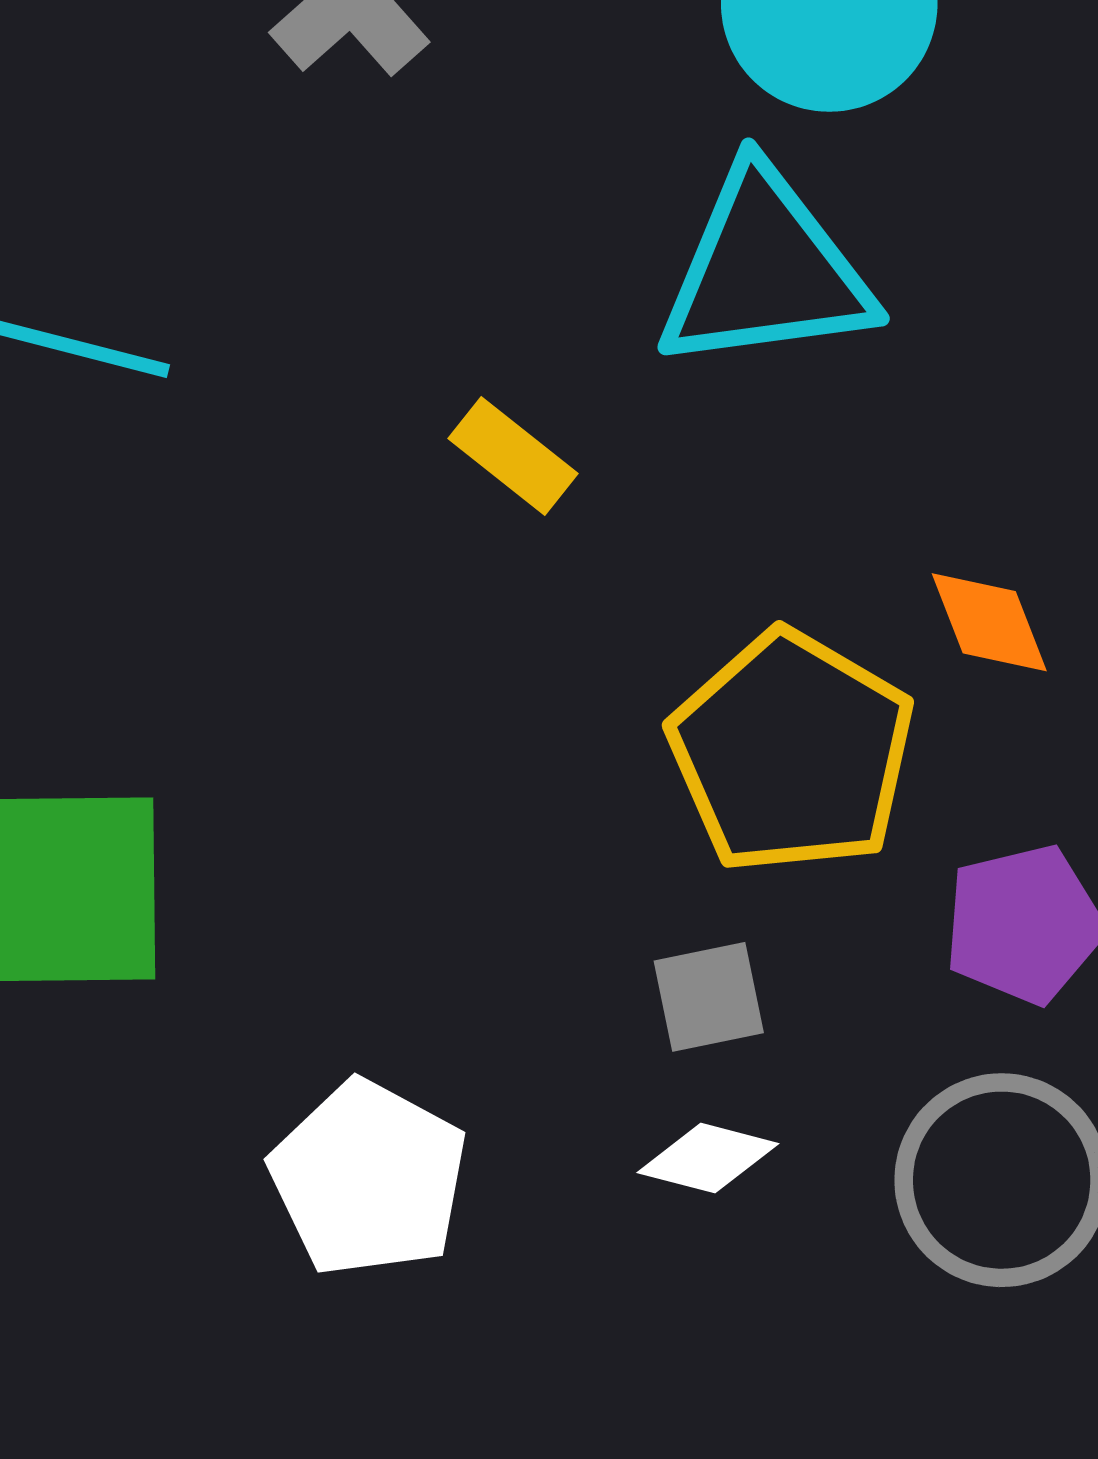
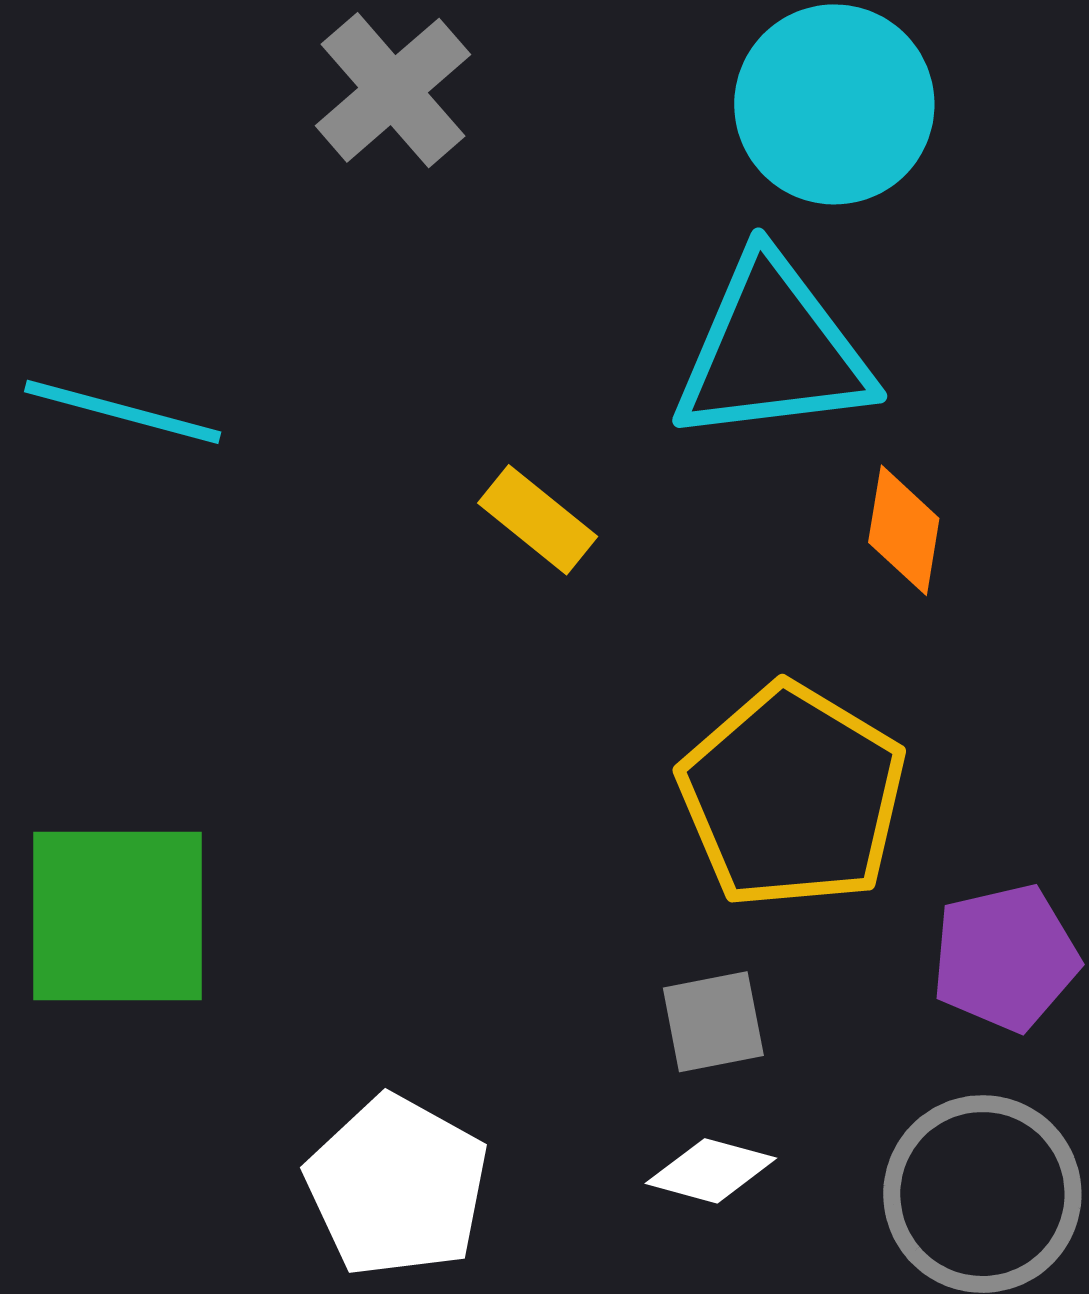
orange diamond: (989, 622) -> (904, 530), moved, turned 30

